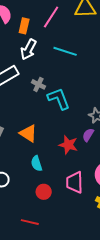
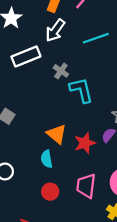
cyan line: (65, 51) -> (96, 38), turned -45
orange triangle: (28, 133) -> (57, 134), moved
red star: (68, 145) -> (85, 143), turned 30

